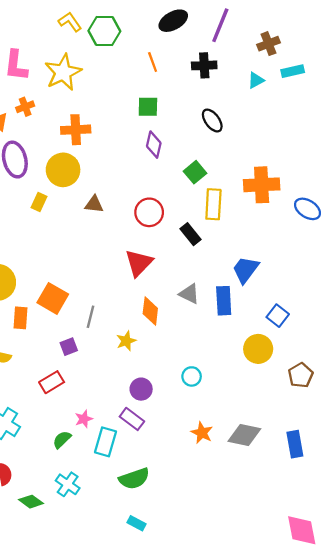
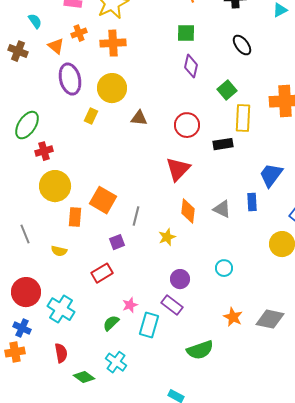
orange cross: (76, 130) -> (113, 43), moved
black rectangle: (190, 234) -> (223, 144), turned -60
gray triangle: (189, 294) -> (222, 209), moved
blue rectangle: (224, 301) -> (252, 202), size x0.7
green semicircle: (134, 479) -> (200, 350), moved

